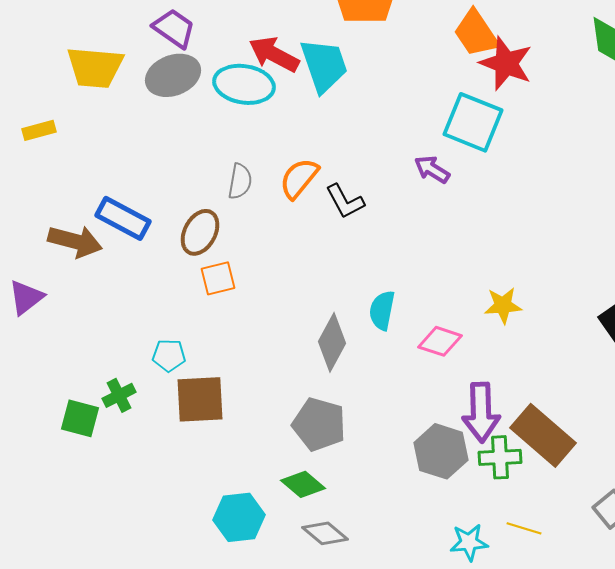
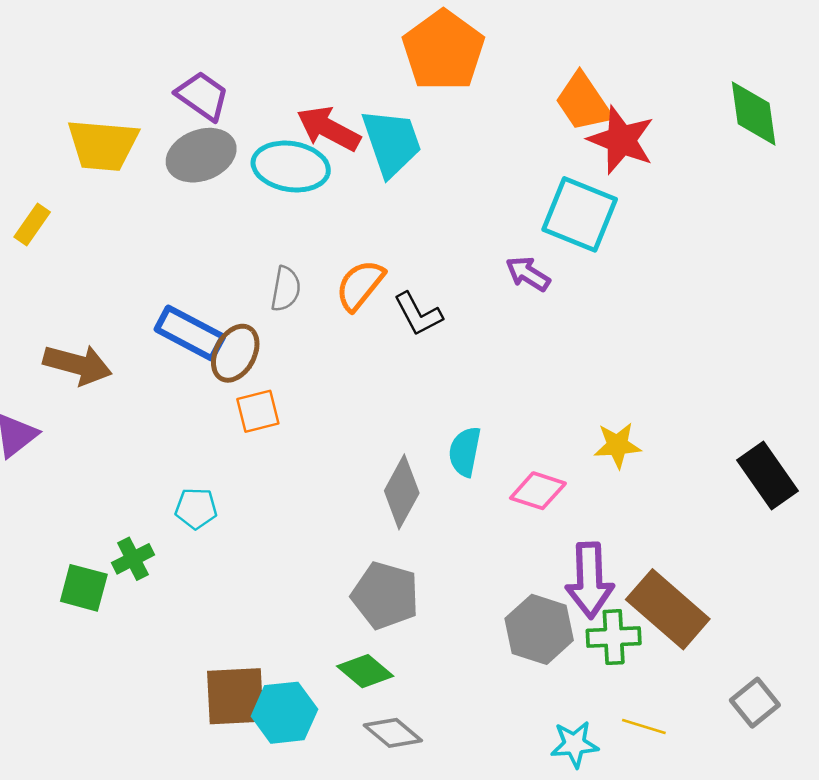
yellow rectangle: (39, 130) -> (32, 225), turned -40
blue rectangle: (123, 218) -> (190, 333), moved
brown square: (200, 399) -> (235, 696), moved

